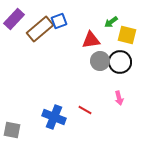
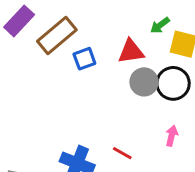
blue square: (59, 21) -> (84, 59), moved
pink arrow: (119, 98) -> (172, 136), turned -152

